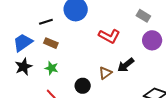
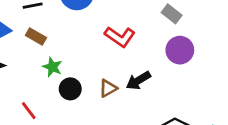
green star: (52, 68) -> (52, 67), moved
black circle: (83, 86) -> (70, 89), moved

